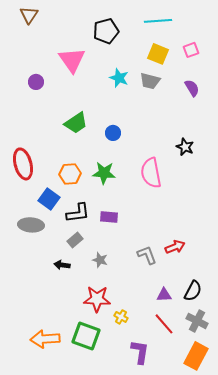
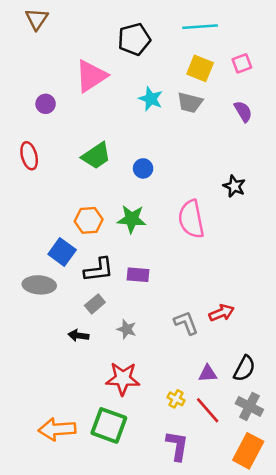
pink triangle: (72, 60) -> (91, 76), turned 32
red ellipse: (23, 164) -> (29, 156), moved, size x0.7
yellow cross: (121, 317) -> (176, 399), moved

